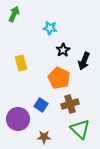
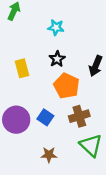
black star: (63, 50) -> (57, 59), moved
purple circle: (18, 119) -> (16, 120), moved

